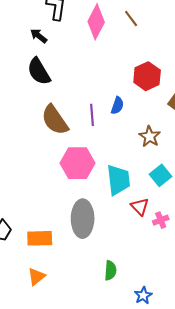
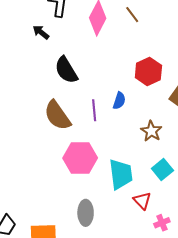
black semicircle: (39, 71) -> (66, 70), moved
gray ellipse: (83, 219) -> (86, 213), size x0.7
pink cross: (161, 220) -> (162, 223), moved

